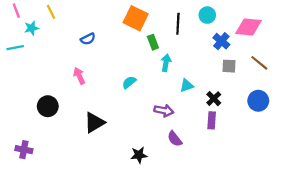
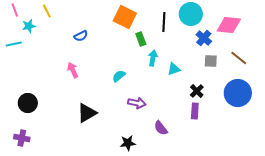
cyan circle: (207, 15) -> (191, 14), size x1.5
cyan triangle: (187, 86) -> (174, 69), moved
blue circle: (258, 101) -> (238, 93), size x1.4
black circle: (48, 106) -> (28, 103), moved
purple arrow: (164, 111) -> (137, 103), moved

